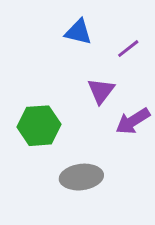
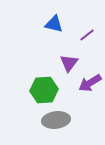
green hexagon: (39, 126) -> (44, 90), moved

